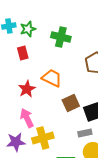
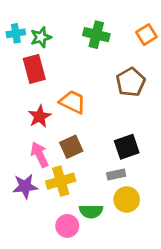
green cross: (61, 37) -> (96, 35), moved
red rectangle: (23, 53) -> (34, 69), size x1.5
brown square: (71, 103) -> (71, 147), moved

